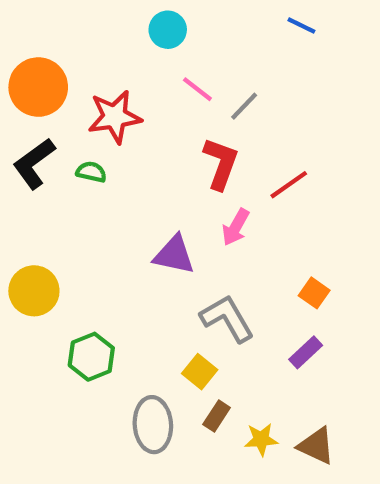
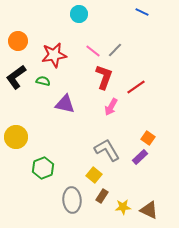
orange circle: (38, 87) -> (18, 41), size x0.7
pink line: (197, 89) -> (93, 51), moved
purple triangle: (174, 255) -> (65, 104), moved
purple rectangle: (306, 352) -> (140, 157), moved

